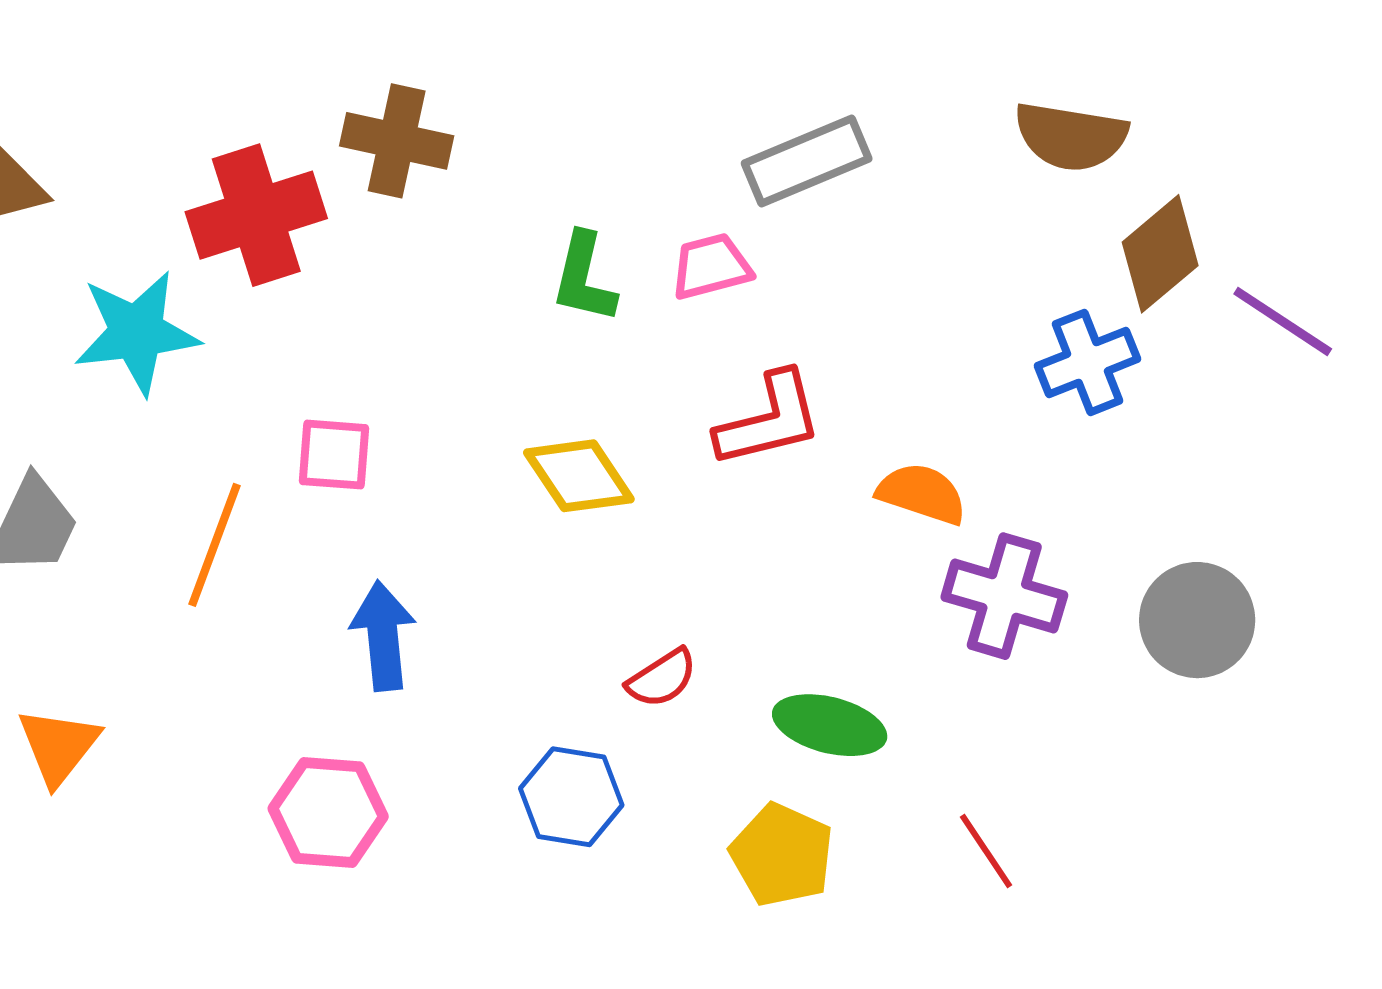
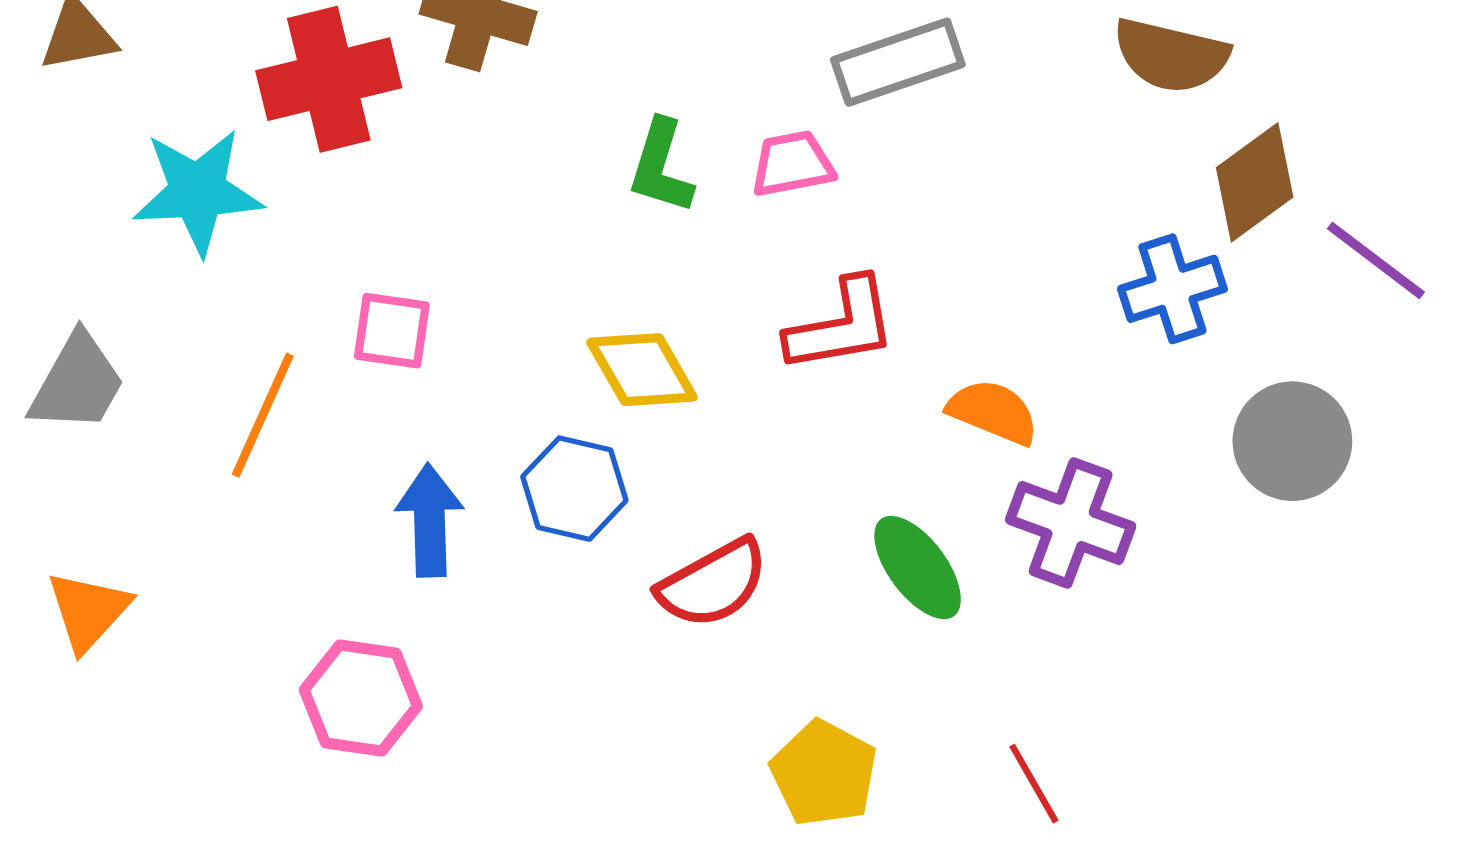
gray circle: (1197, 620) -> (1292, 441), moved
red semicircle: (662, 678) -> (713, 583), size x1.5
green ellipse: (830, 725) -> (918, 568), moved, turned 35
blue hexagon: (571, 797) -> (574, 489), moved

